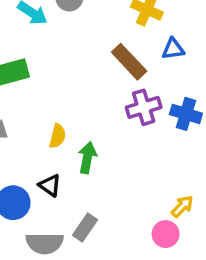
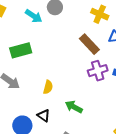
green arrow: (87, 158) -> (74, 107), moved, turned -72

